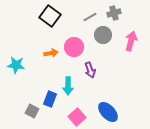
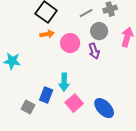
orange arrow: (51, 53) -> (47, 34), moved
purple arrow: (90, 70) -> (94, 51), moved
pink square: (77, 117) -> (74, 103), moved

